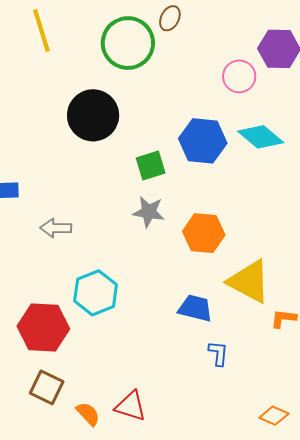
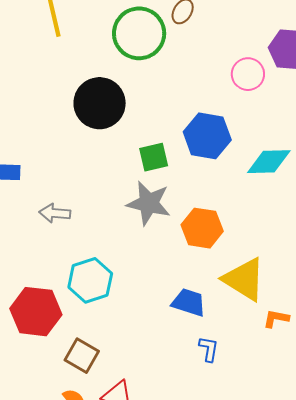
cyan diamond: (261, 137) -> (269, 162), moved, turned -45
gray star: (149, 212) -> (149, 203), size x1.4
brown square: (47, 387) -> (82, 356), moved

